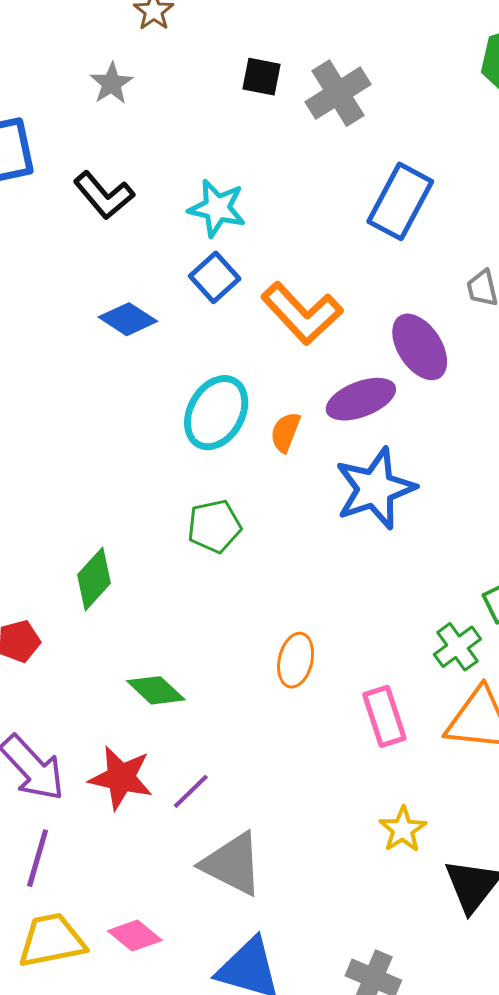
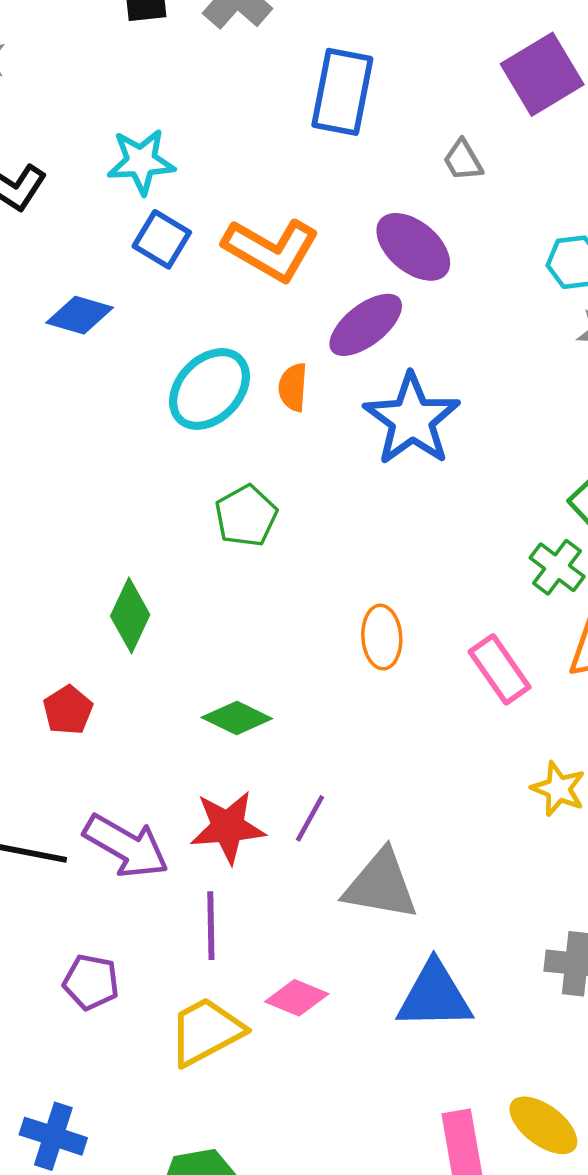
cyan ellipse: (216, 413) -> (209, 389), turned 32
purple line: (38, 858) -> (211, 926), moved

